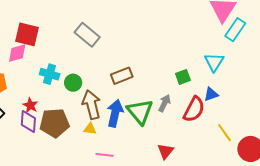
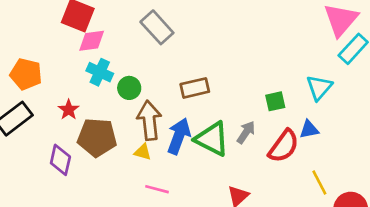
pink diamond: (17, 53) -> (92, 41), moved
green triangle: (140, 112) -> (212, 139), turned -32
purple diamond: (28, 121) -> (60, 160), moved

